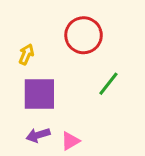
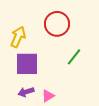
yellow arrow: (26, 54) -> (18, 37), size x1.5

